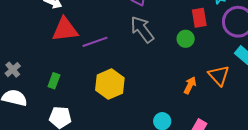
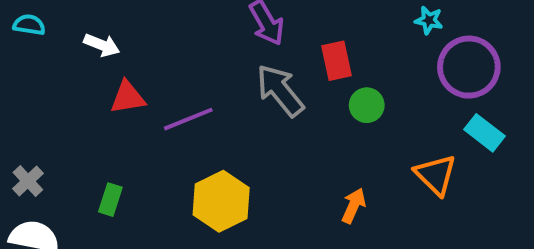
red rectangle: (199, 18) -> (337, 61), moved
red triangle: (65, 29) -> (128, 97), size x0.7
orange arrow: (190, 85) -> (353, 206), moved

